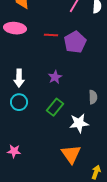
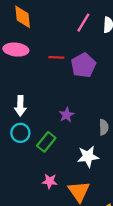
purple star: (55, 77) -> (67, 115), moved
green rectangle: (55, 107) -> (46, 142), moved
pink star: (14, 151) -> (50, 181), moved

